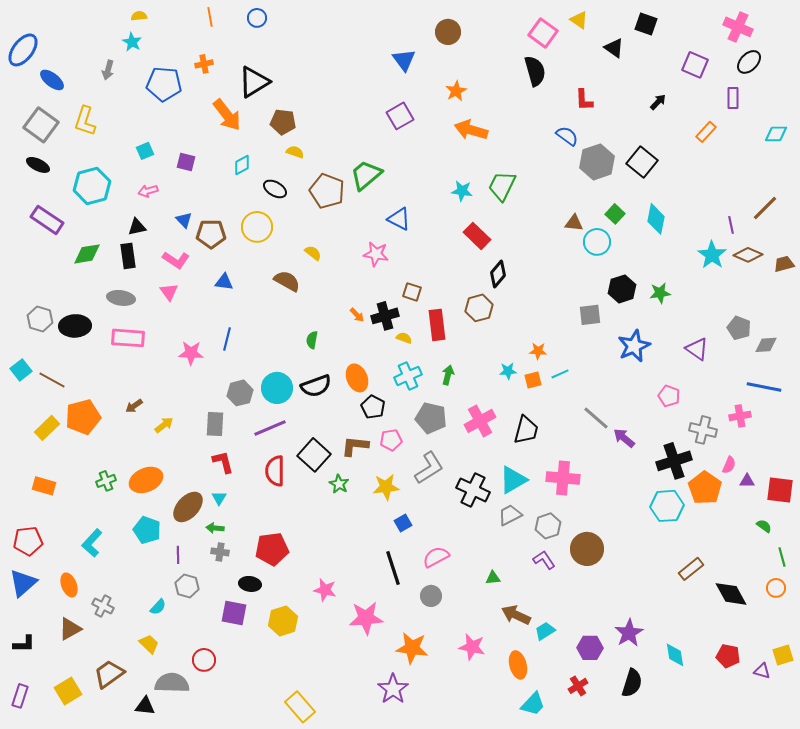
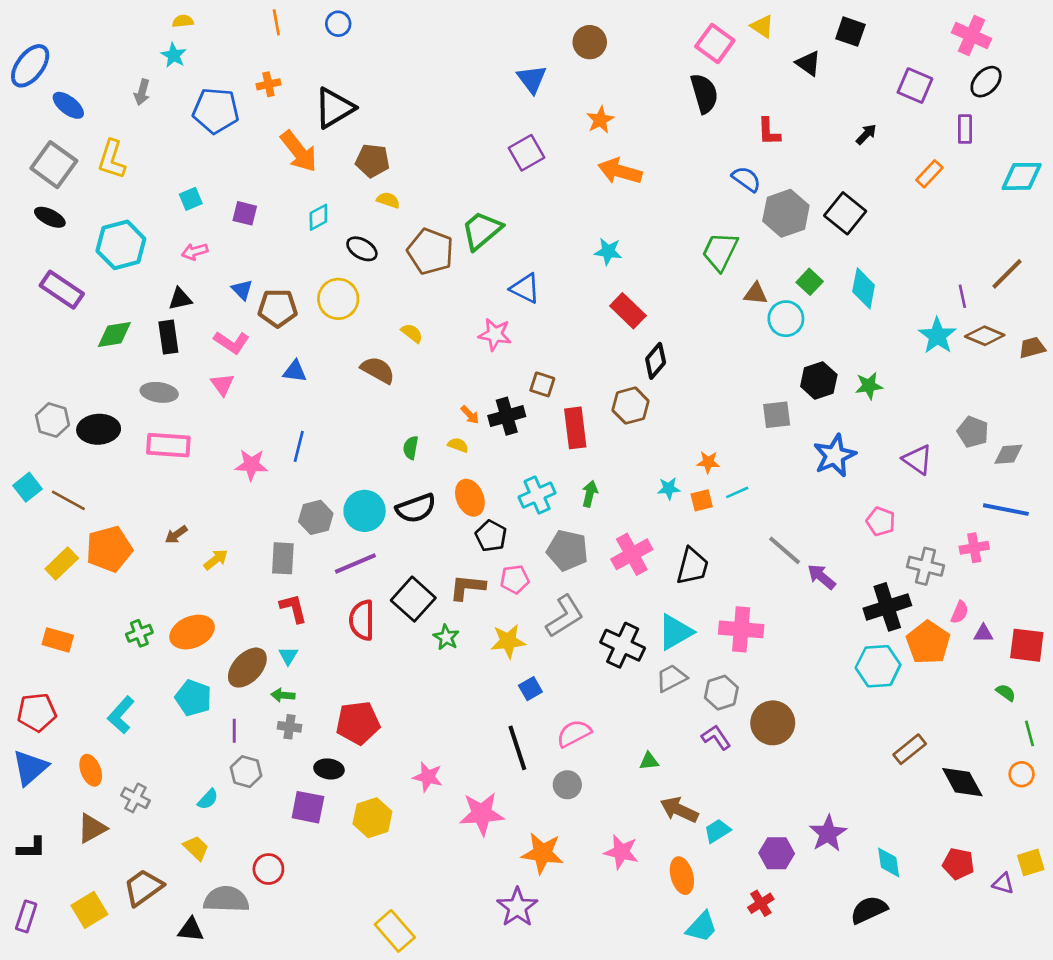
cyan diamond: (776, 134) -> (1022, 176), size x1.4
green trapezoid: (502, 186) -> (720, 251), moved
yellow semicircle: (404, 338) -> (458, 445), moved
black semicircle: (632, 683) -> (869, 910), moved, turned -132

